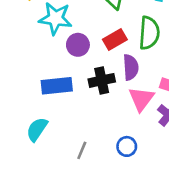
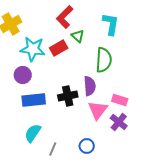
red rectangle: (115, 40) -> (59, 48), moved
purple circle: (78, 45) -> (23, 75), moved
cyan semicircle: (37, 129) -> (33, 133), moved

